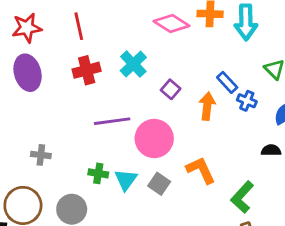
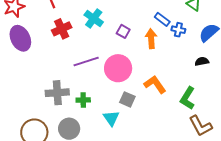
gray cross: (41, 155) -> (57, 93), moved, size x1.6
cyan triangle: (126, 180) -> (111, 118), moved

